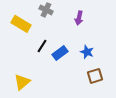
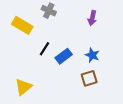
purple arrow: (79, 18) -> (92, 18), moved
brown square: (95, 76) -> (89, 78), moved

